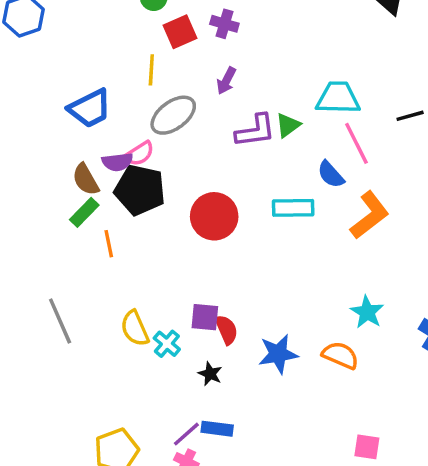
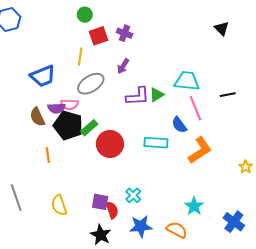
pink semicircle: (139, 154) -> (70, 104), turned 30
green rectangle: (84, 212) -> (89, 128), moved
cyan cross: (167, 344) -> (133, 195), moved
black star: (210, 374) -> (101, 235), size x1.5

